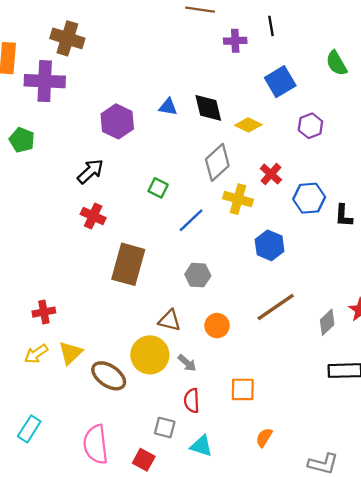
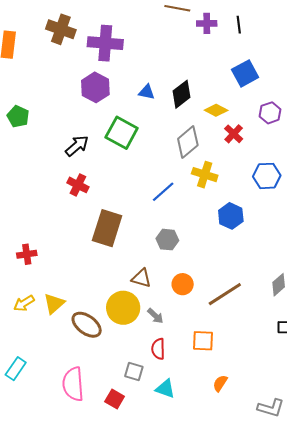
purple cross: (235, 41) -> (207, 23), moved
purple cross: (45, 81) -> (105, 43), moved
black diamond: (208, 108) -> (182, 94), turned 64
purple hexagon: (117, 121) -> (95, 87), moved
red cross: (271, 174) -> (234, 134), moved
green square: (158, 188) -> (122, 133), moved, size x1.8
brown line: (276, 307) -> (225, 294), moved
red cross: (44, 312) -> (27, 254), moved

